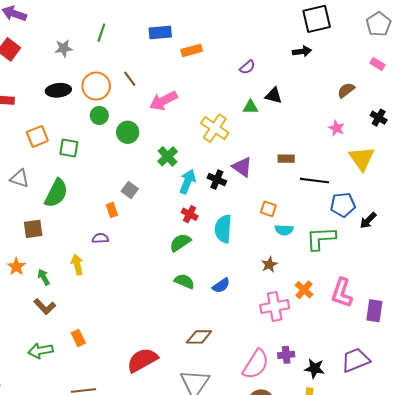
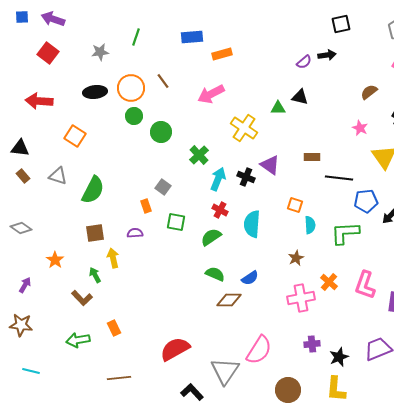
black square: (317, 19) -> (341, 24), size x0.7
purple semicircle: (247, 67) -> (304, 62), moved
pink arrow: (163, 101) -> (211, 94), moved
orange square: (37, 136) -> (75, 136), turned -35
green square: (69, 148) -> (176, 222), moved
brown square: (33, 229) -> (95, 233), moved
cyan semicircle: (284, 230) -> (310, 225), turned -96
green arrow: (44, 277) -> (95, 275), moved
brown diamond: (199, 337) -> (229, 300), moved
pink semicircle: (256, 364) -> (259, 350), moved
black star: (315, 368) -> (339, 357), turned -30

